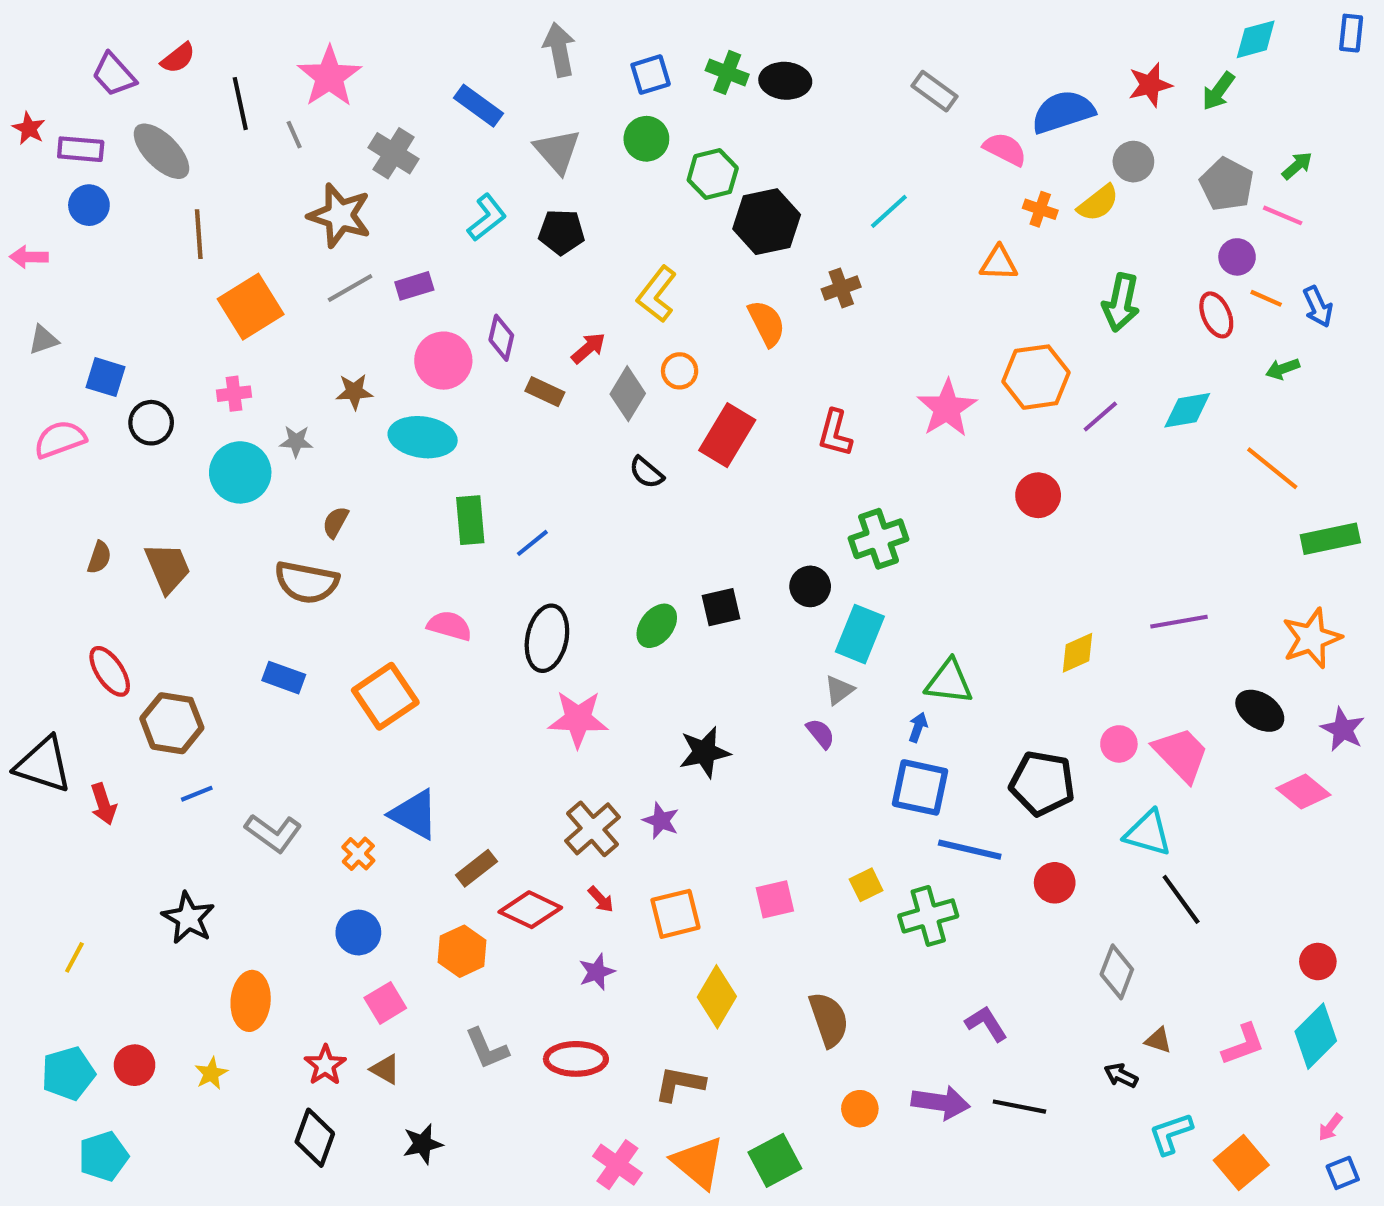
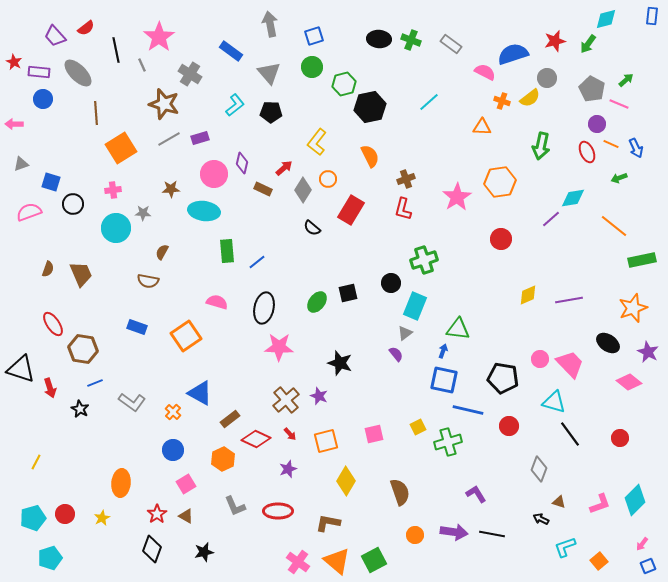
green cross: (727, 72) -> (411, 40), moved
brown cross: (841, 288) -> (406, 179), moved
purple line: (1100, 416) -> (551, 219), moved
brown semicircle: (307, 582) -> (148, 281), size x0.7
yellow diamond: (1077, 653) -> (528, 295), moved
black star: (704, 752) -> (340, 363), turned 30
black star: (188, 918) -> (80, 409), moved, size x0.7
red circle: (1318, 962) -> (620, 438), moved
orange square: (1241, 1163) -> (599, 561), size x0.7

